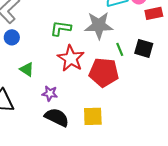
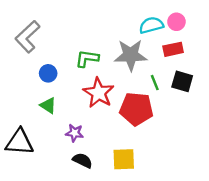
red rectangle: (154, 13) -> (173, 49), moved
blue circle: (12, 37) -> (48, 73), moved
black semicircle: (57, 117) -> (83, 160), size x0.7

